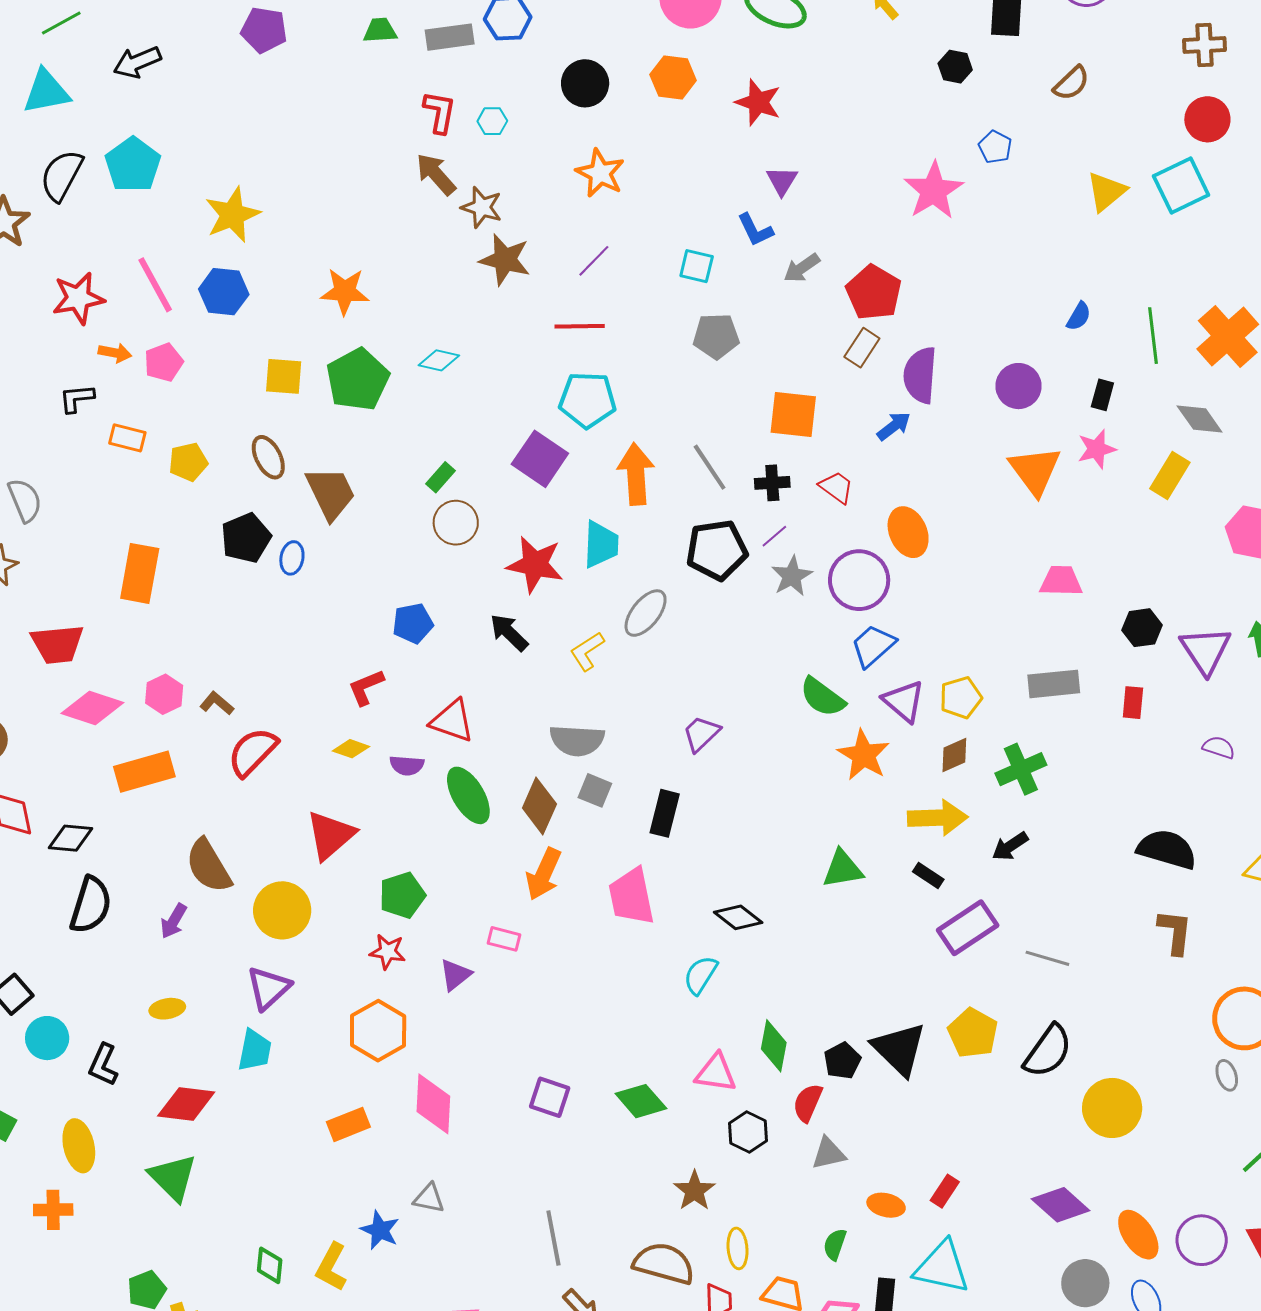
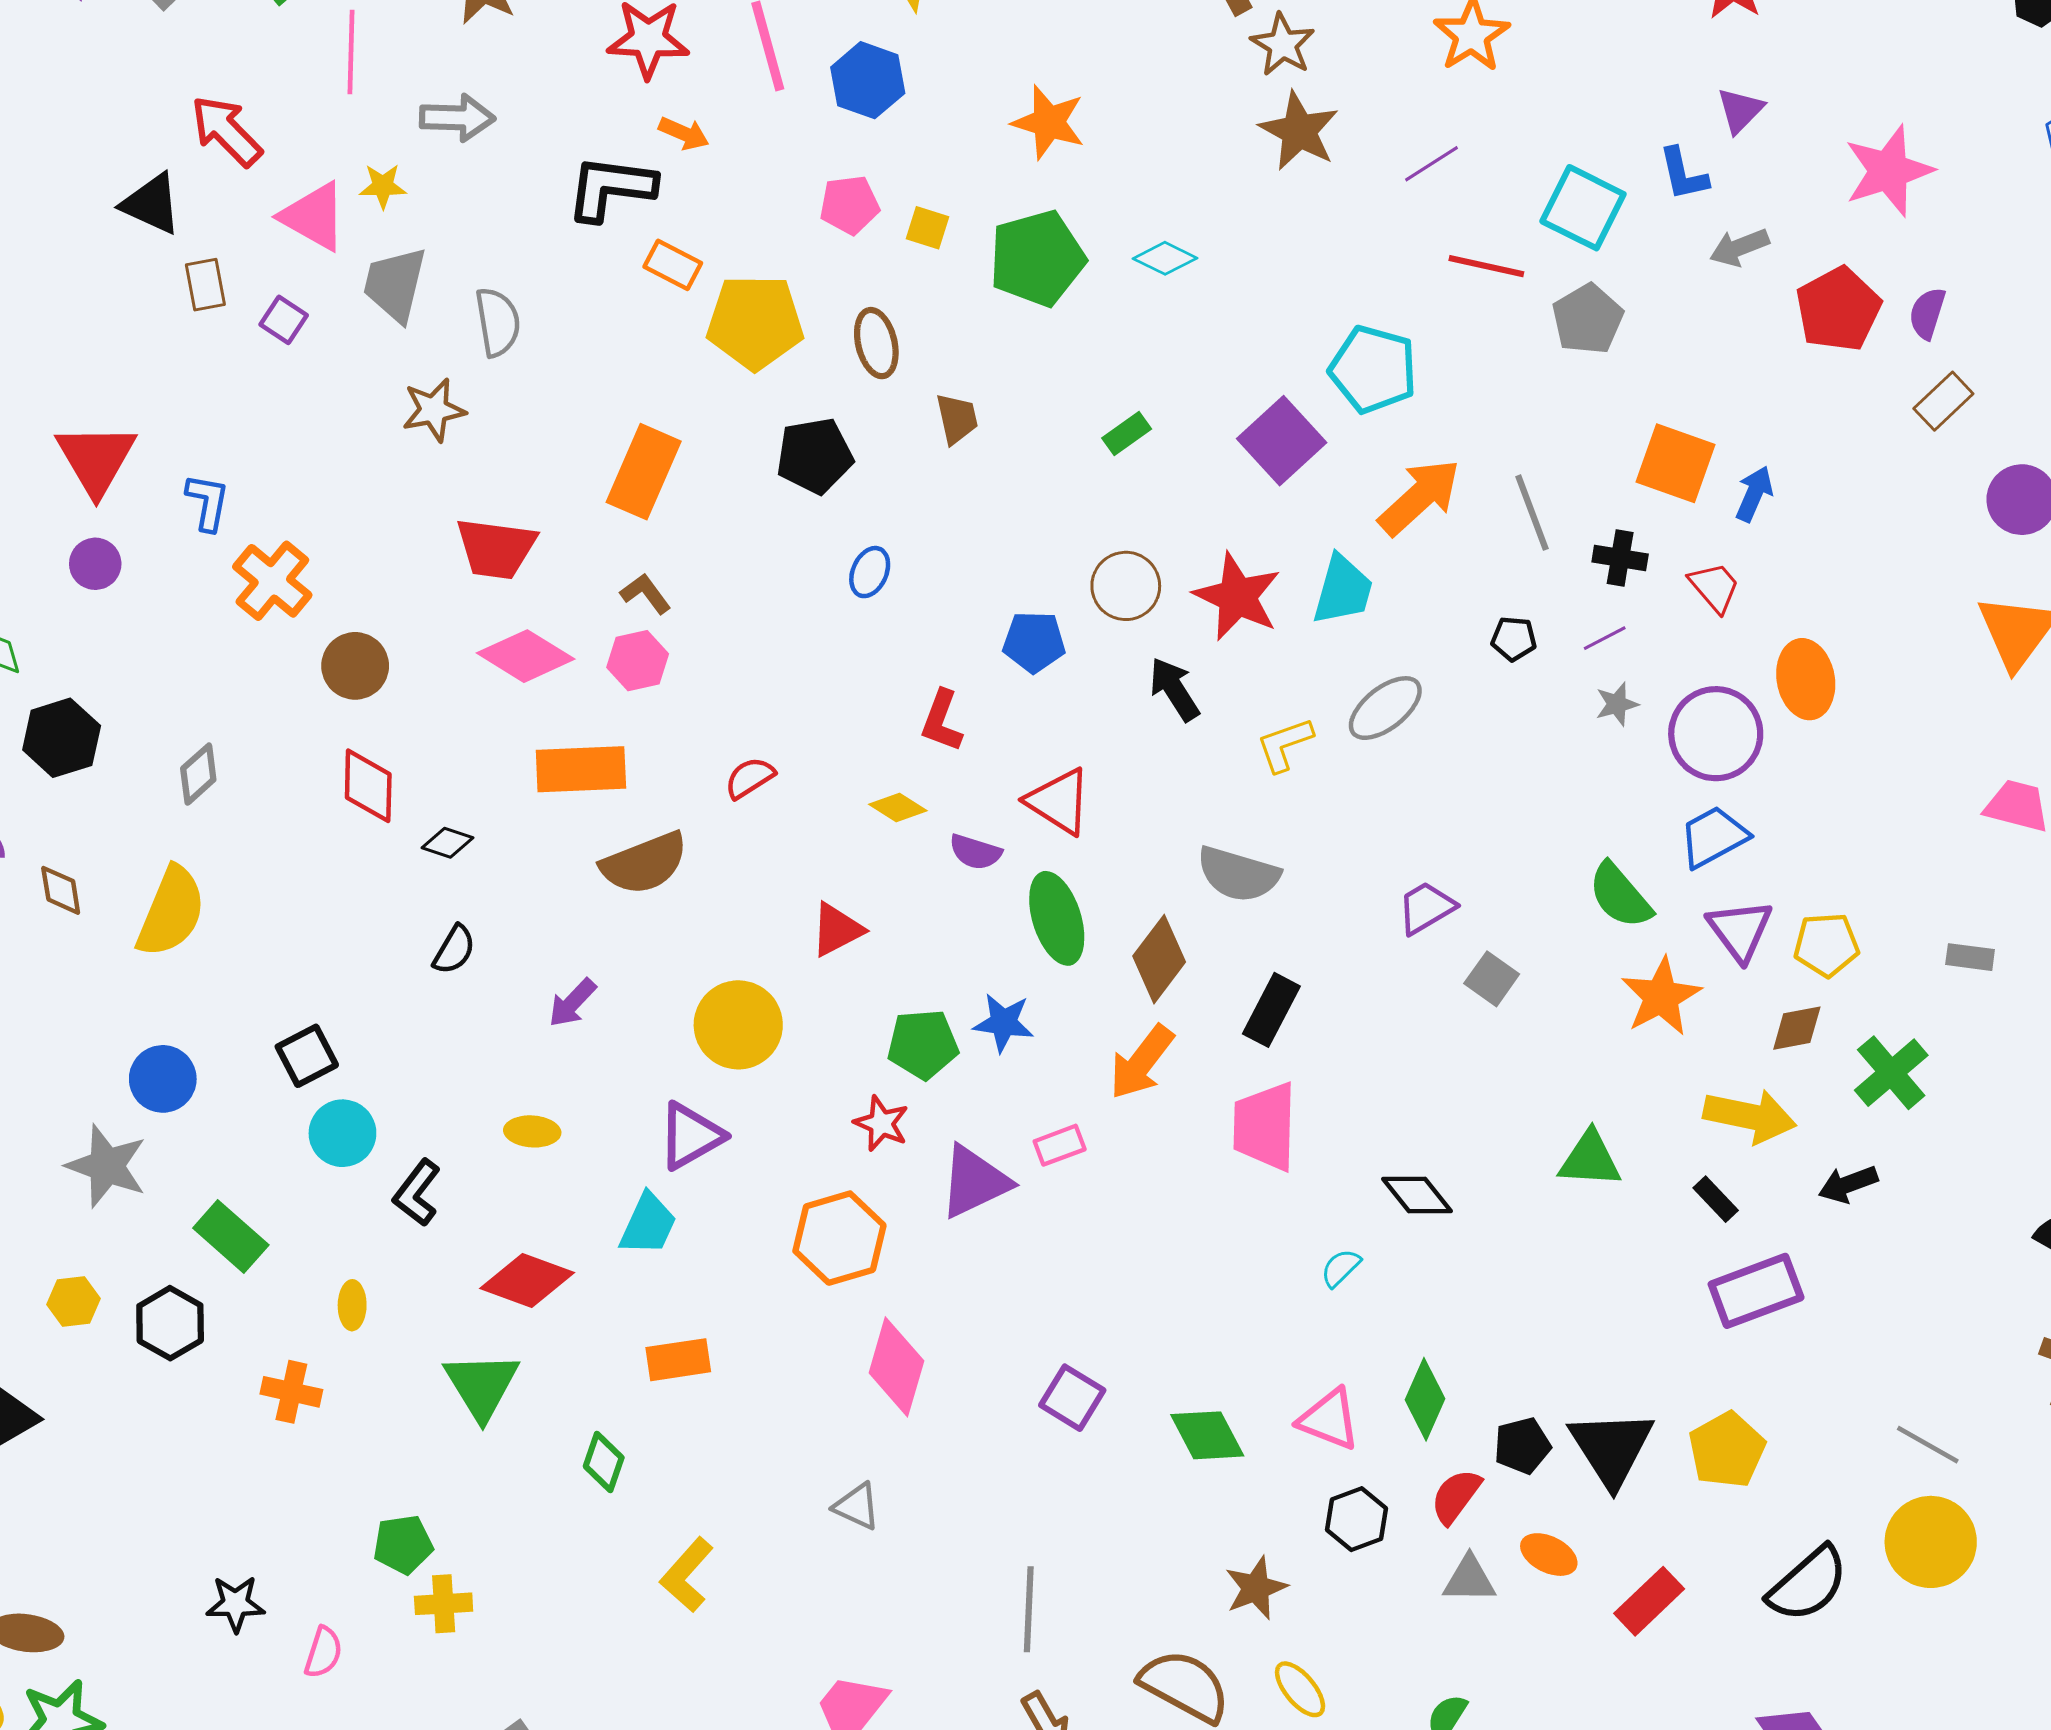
pink star: (934, 191) -> (1889, 171), moved
cyan square: (697, 266) -> (1583, 208), size x1.5
red line: (580, 326) -> (1486, 266), moved
gray pentagon: (716, 336) -> (1588, 319), turned 30
brown rectangle: (862, 348) -> (1943, 401), moved
pink pentagon: (164, 362) -> (850, 205), moved
purple semicircle: (920, 375) -> (1927, 313), moved, size x0.6
yellow square: (284, 376) -> (928, 228), size x0.7
black L-shape: (77, 398) -> (611, 188), size x1.6
blue arrow: (894, 426) -> (1754, 494), moved, turned -42
yellow pentagon: (188, 462) -> (755, 322), size x1.6
orange arrow: (636, 474) -> (1419, 497), turned 38
brown trapezoid: (331, 493) -> (957, 419), size x0.6
brown circle: (456, 523) -> (1126, 586), moved
black pentagon: (717, 550) -> (1514, 639), size x0.5
blue ellipse: (292, 558) -> (870, 572), moved
gray star: (792, 576) -> (1617, 704), size x0.7
gray rectangle: (1054, 684) -> (1970, 957), size x0.6
red L-shape: (366, 687) -> (942, 721), turned -60
brown L-shape: (217, 703) -> (646, 594), moved
red semicircle: (253, 752) -> (750, 778), size x0.6
green cross: (1021, 769) -> (1891, 1073), turned -30
gray square: (595, 790) -> (1492, 979), moved
black rectangle: (665, 813) -> (1271, 1010), moved
red triangle: (330, 835) -> (837, 930), size x0.7
black diamond: (71, 838) -> (448, 843), size x0.7
brown semicircle: (208, 866) -> (644, 863), moved, turned -94
black semicircle: (91, 905) -> (454, 950), size x0.6
pink rectangle: (504, 939) -> (1060, 1145), turned -48
gray line: (1047, 958) -> (1928, 1445), moved
purple triangle: (455, 975) -> (974, 1182), size x1.5
cyan semicircle: (701, 975) -> (1341, 1268), size x0.7
black semicircle: (1048, 1051) -> (1808, 1584), moved
yellow circle: (1112, 1108) -> (1931, 1542), moved
orange rectangle: (348, 1124) -> (678, 1360), moved
yellow ellipse: (79, 1146) -> (352, 1305), size x0.6
red rectangle: (945, 1191) -> (1649, 1601), moved, size x1.4
orange ellipse: (886, 1205) -> (1549, 1555), moved
blue star: (380, 1230) -> (1004, 1023), moved, turned -30
yellow ellipse: (738, 1248) -> (1300, 1689), turned -48
green diamond: (270, 1265) -> (604, 1462), moved

